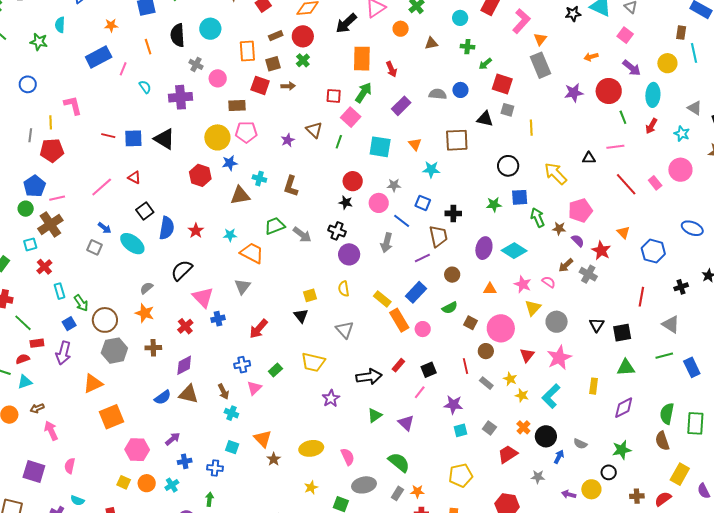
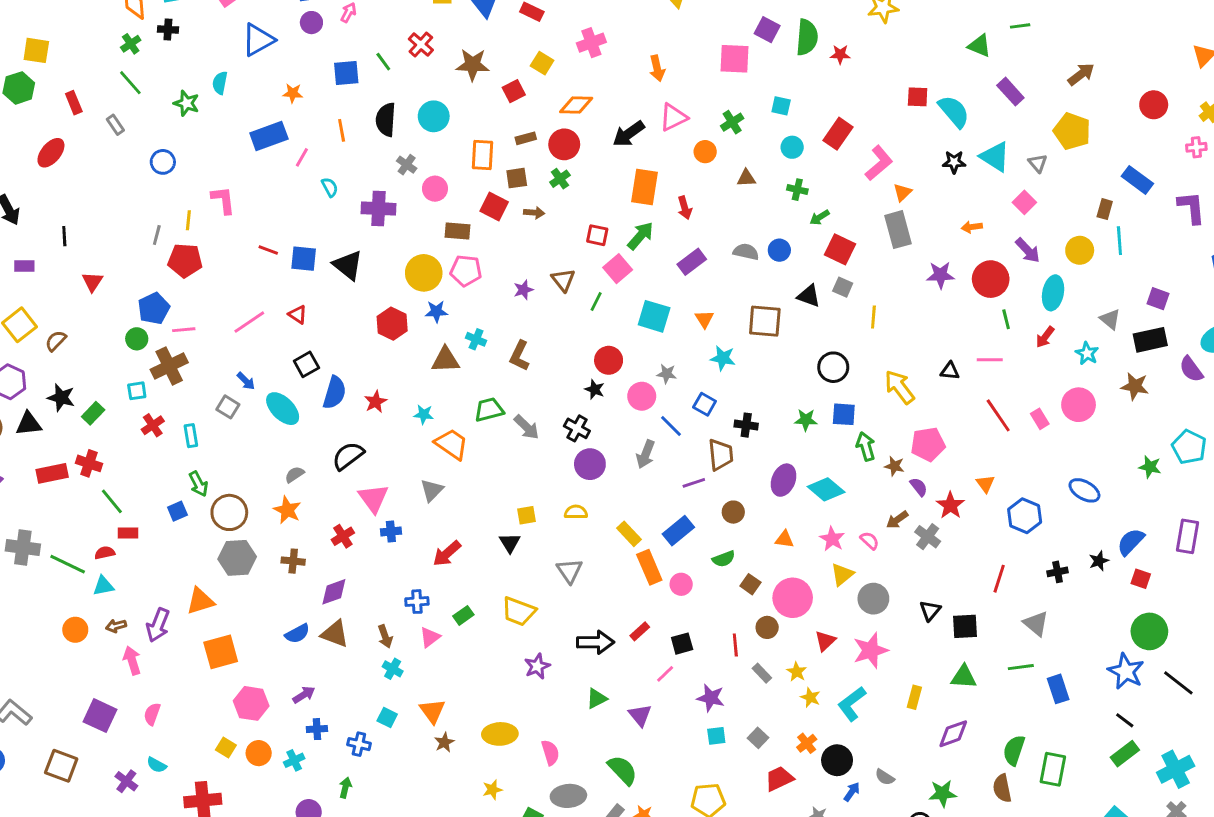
yellow semicircle: (344, 289) -> (576, 512), turned 91
cyan rectangle: (60, 291) -> (191, 436), moved
purple arrow: (63, 353) -> (158, 625), moved

